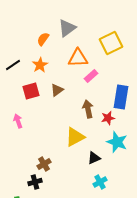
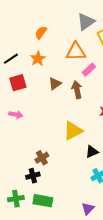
gray triangle: (67, 28) -> (86, 22), moved
red square: (31, 91) -> (18, 83), moved
brown arrow: (88, 109) -> (77, 90), moved
pink arrow: (18, 121) -> (16, 115), turned 120

